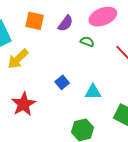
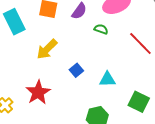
yellow arrow: (18, 59) -> (47, 49), moved

